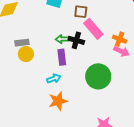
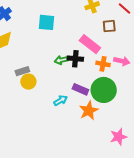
brown square: (81, 12) -> (109, 26), moved
orange cross: (120, 39) -> (103, 64), moved
purple rectangle: (62, 57) -> (80, 89), moved, turned -49
orange star: (58, 101) -> (89, 111), moved

